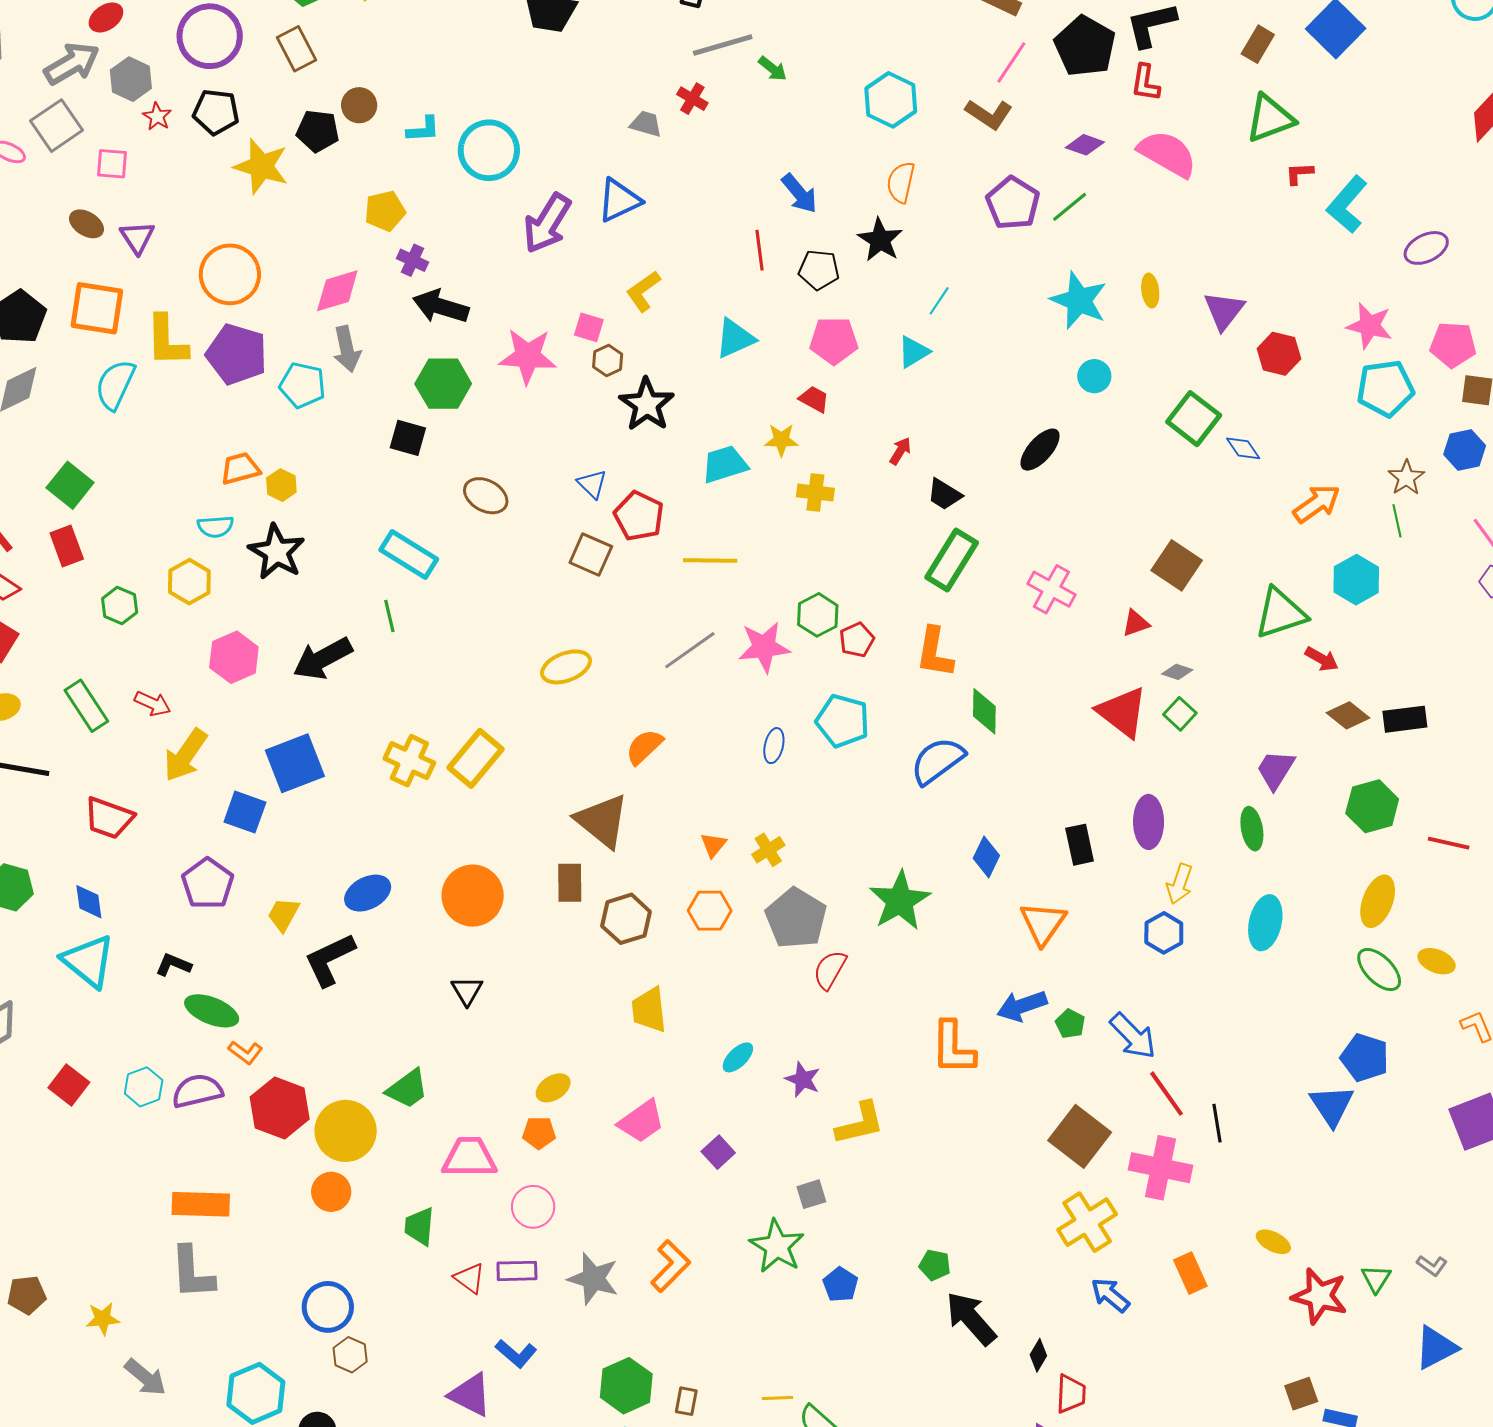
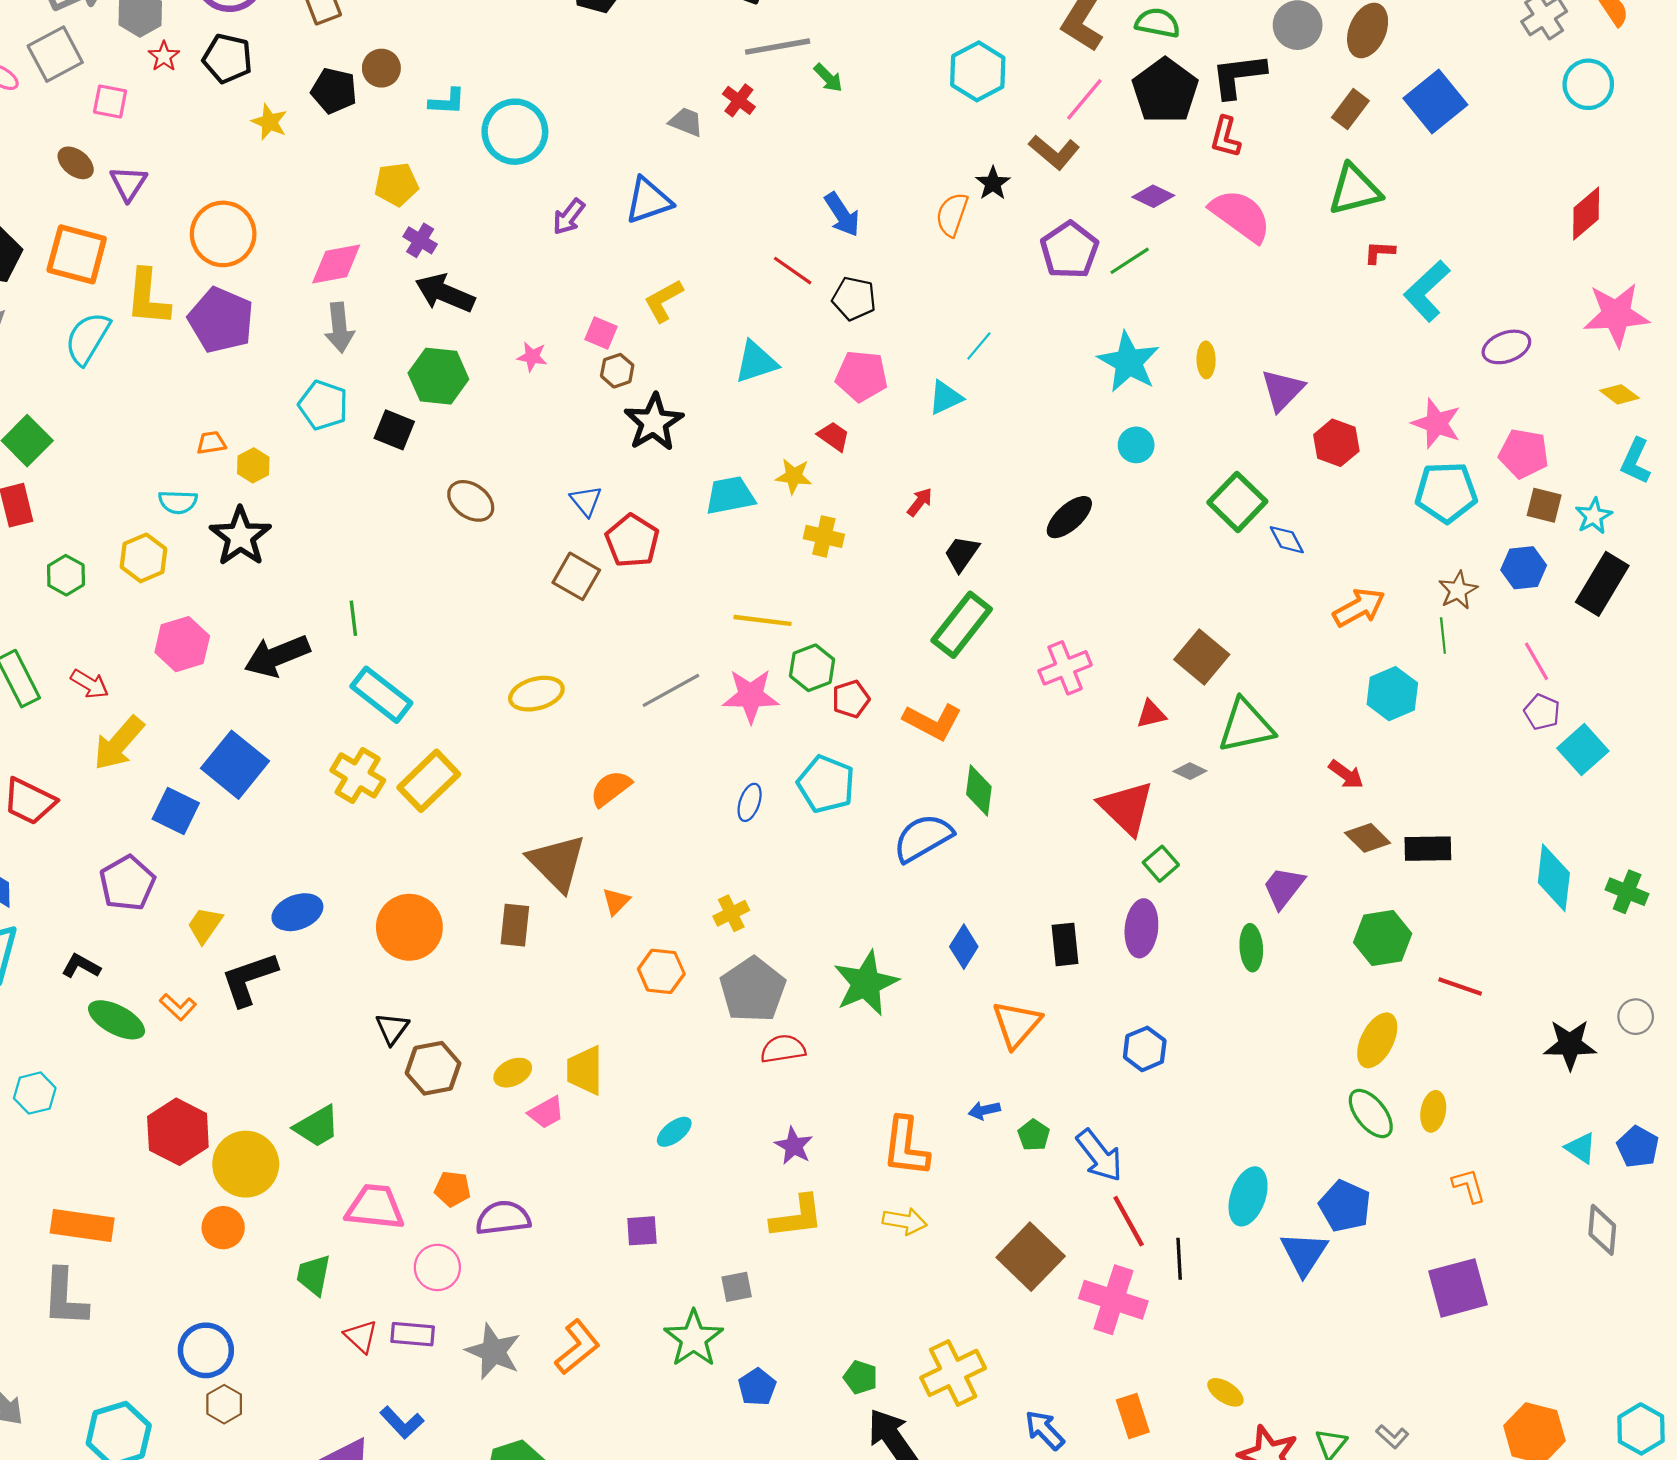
cyan hexagon: (891, 100) -> (978, 71), moved
yellow star: (261, 166) -> (269, 122), size x0.6
purple arrow: (547, 223) -> (569, 217), size x0.6
black star: (880, 240) -> (993, 183), moved, size x0.7
red line: (759, 250) -> (793, 271), turned -54
pink star: (528, 356) -> (532, 357), size x0.5
cyan pentagon: (302, 385) -> (323, 405), moved
orange trapezoid: (240, 468) -> (211, 443), size x0.7
black trapezoid: (944, 494) -> (962, 554), turned 87
cyan rectangle: (409, 554) -> (381, 695), moved
yellow line: (710, 560) -> (763, 620), moved
pink cross: (1051, 589) -> (1065, 668), turned 33
green triangle: (1280, 613) -> (1246, 726), moved
orange L-shape: (935, 652) -> (933, 722), turned -78
green square: (1180, 714) -> (1161, 864), moved
blue square: (295, 763) -> (235, 765), turned -36
orange triangle: (713, 845) -> (616, 901), moved
yellow arrow: (1180, 884) -> (905, 1221), moved, turned -105
brown hexagon: (626, 919) -> (433, 1068), moved
cyan ellipse: (1265, 923) -> (1248, 1196), moved
yellow ellipse: (1437, 961) -> (1433, 1111), turned 72
red semicircle: (830, 970) -> (783, 1049), turned 45
blue arrow: (1022, 1006) -> (984, 1110), size x0.6
orange L-shape: (245, 1052) -> (178, 1007), moved
purple star: (803, 1079) -> (794, 1146), moved
yellow ellipse: (553, 1088) -> (513, 1073), moved
purple semicircle: (197, 1091) -> (503, 1218), moved
pink trapezoid: (641, 1121) -> (546, 1112), moved, size x0.7
purple square: (718, 1152) -> (642, 1231), turned 32
yellow cross: (1087, 1222) -> (953, 1373), moved

